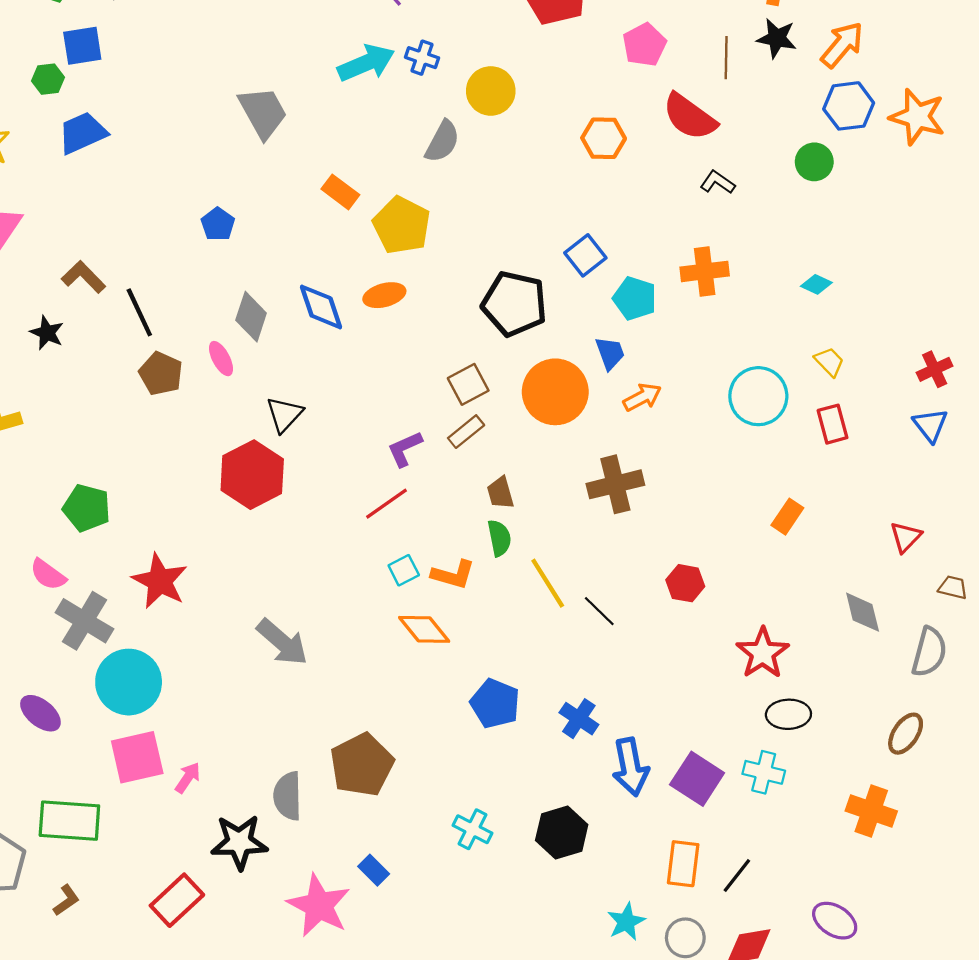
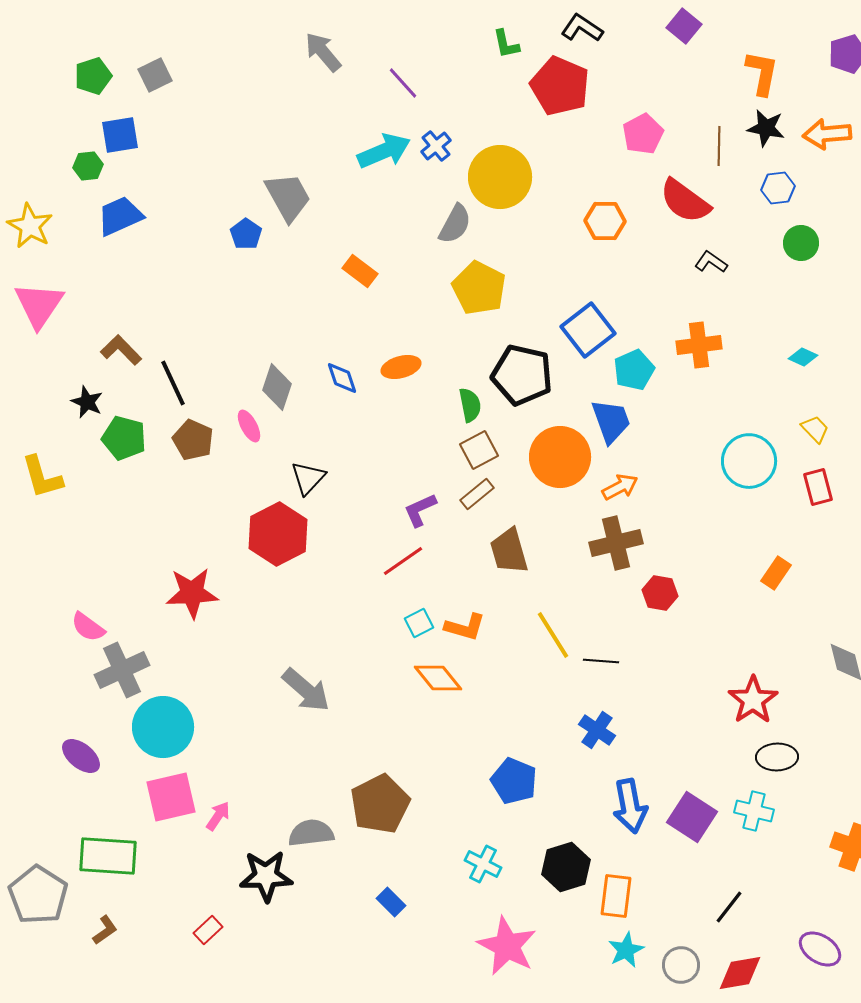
orange arrow: (842, 45) -> (827, 134), turned -135
blue cross: (422, 58) -> (436, 146), turned 32
yellow circle: (491, 91) -> (500, 177), size x1.4
blue hexagon: (849, 106) -> (778, 188), moved, size x0.7
blue pentagon: (218, 224) -> (246, 234), moved
yellow pentagon: (402, 225) -> (479, 288), moved
blue square: (585, 255) -> (588, 330), size x1.4
cyan pentagon: (635, 298) -> (634, 370), turned 30
blue diamond: (321, 307) -> (342, 378), size x0.7
blue trapezoid: (610, 353) -> (611, 421), size x1.4
orange arrow: (642, 397) -> (620, 487), moved
brown trapezoid: (500, 493) -> (509, 551), size x1.5
green pentagon: (87, 508) -> (124, 438), moved
green semicircle: (499, 538) -> (470, 405), moved
red star: (160, 581) -> (192, 593), moved, turned -30
red hexagon: (685, 583) -> (660, 593), moved
black line: (599, 611) -> (601, 661), turned -40
gray cross: (85, 621) -> (122, 670), turned 34
blue pentagon: (495, 704) -> (514, 781), moved
blue cross: (579, 719) -> (597, 730), moved
gray semicircle: (288, 796) -> (311, 833), turned 84
orange rectangle: (683, 864) -> (616, 896), moved
red rectangle: (177, 900) -> (208, 930), size x0.6
pink star: (319, 906) -> (507, 946), moved

